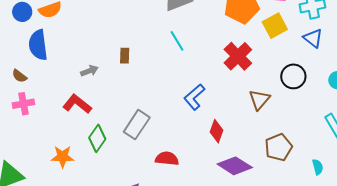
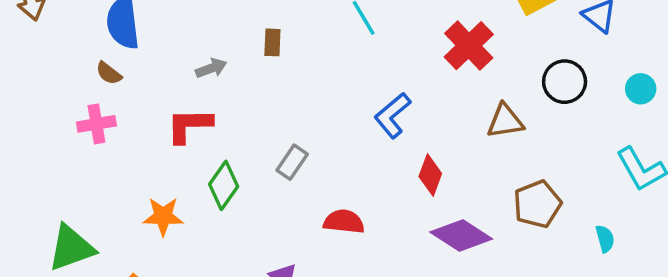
brown semicircle: (19, 76) -> (109, 73), moved
brown triangle: (259, 100) -> (505, 121), turned 40
red L-shape: (77, 104) -> (189, 125), turned -40
gray rectangle: (137, 125) -> (292, 162), size x0.7

